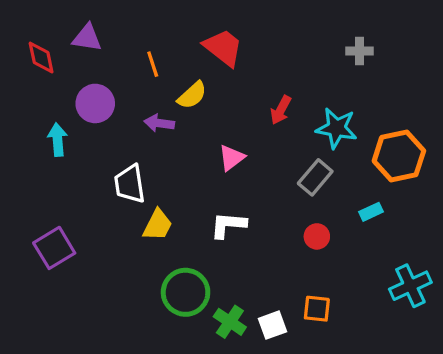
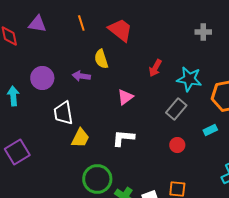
orange line: (153, 64) -> (81, 23), moved
yellow semicircle: (192, 95) -> (101, 59), turned 114
purple circle: (95, 103) -> (42, 78), moved
cyan arrow: (57, 140) -> (13, 96), moved

